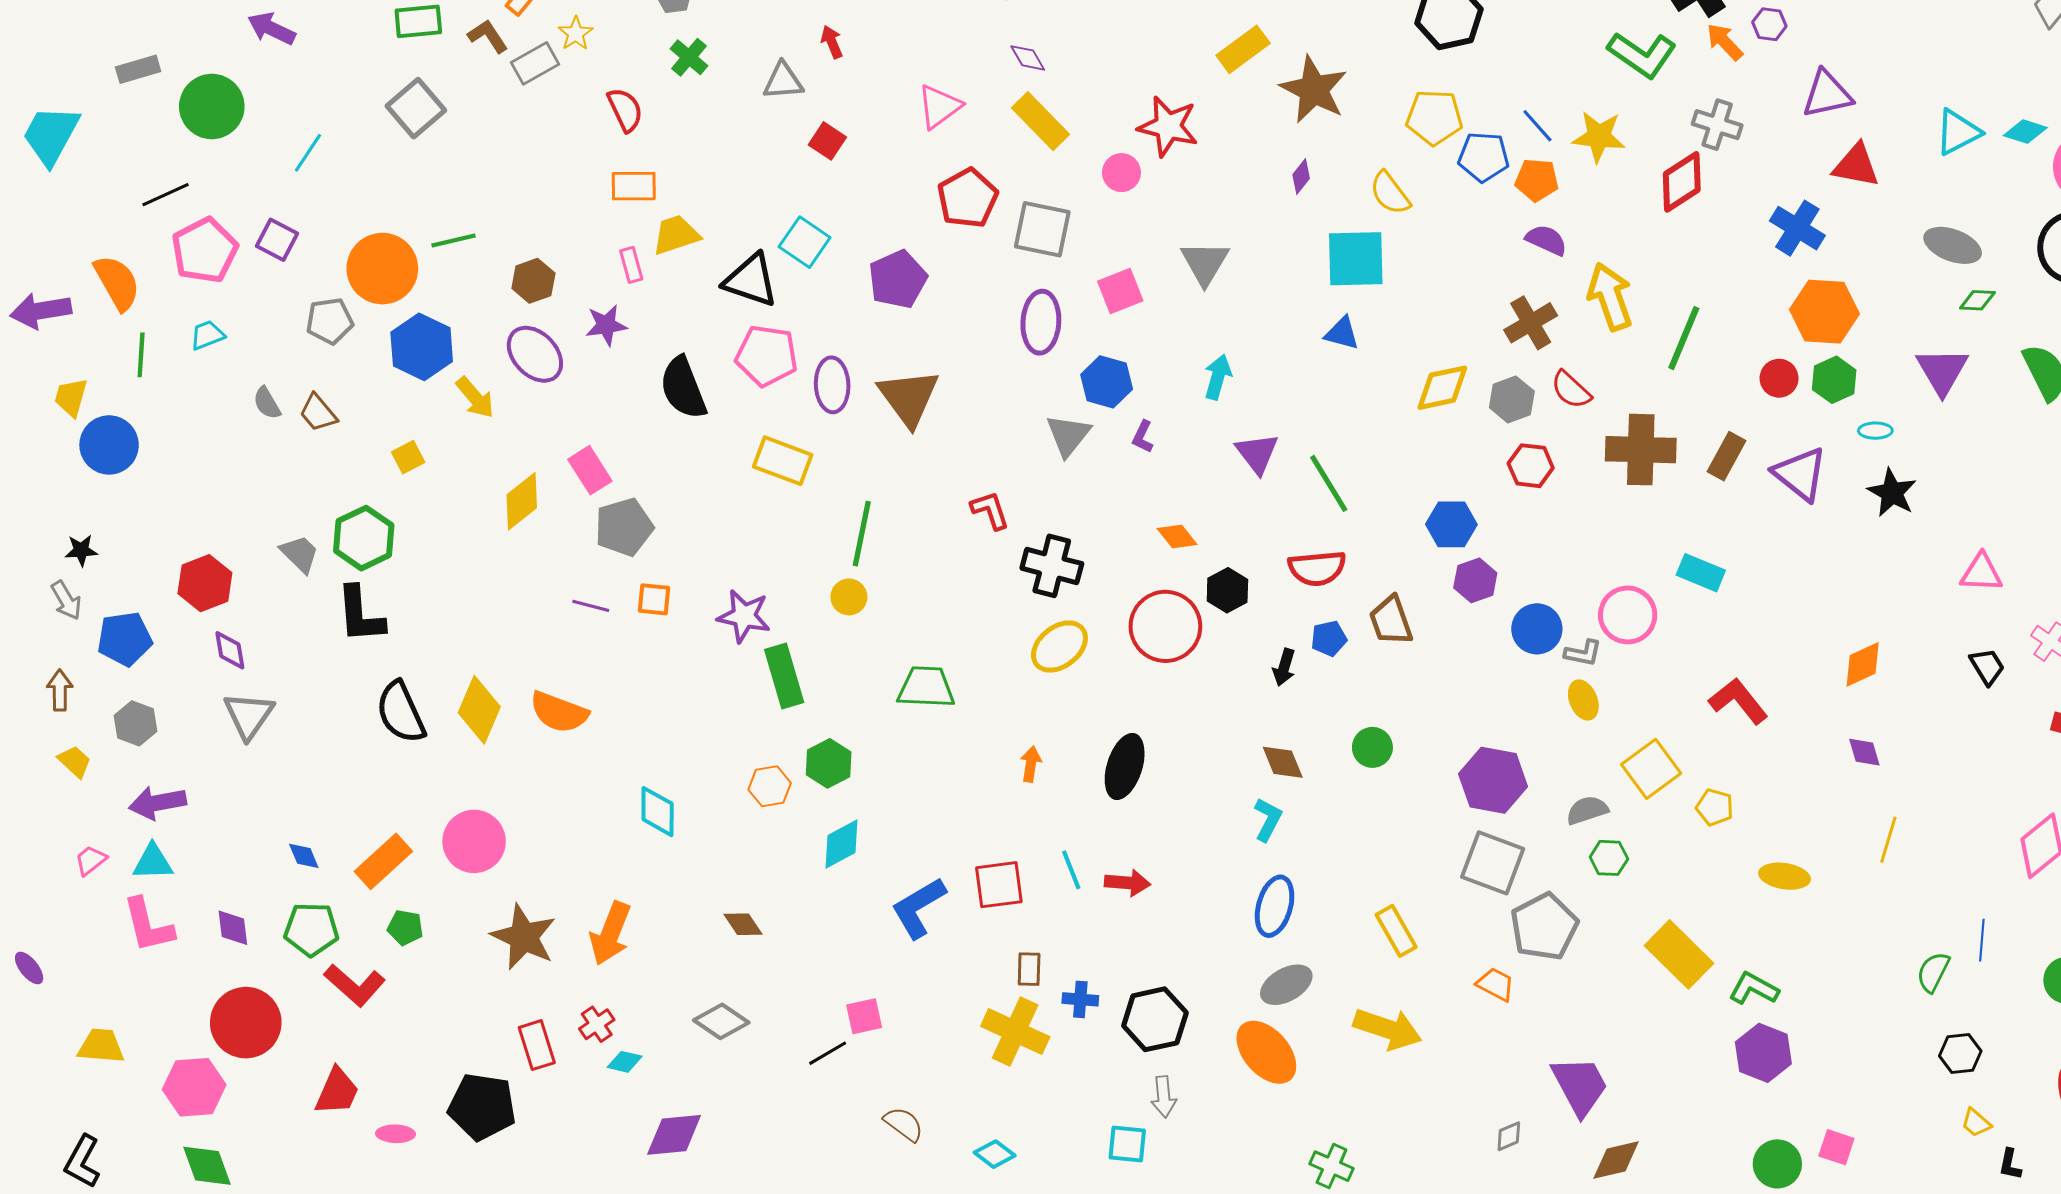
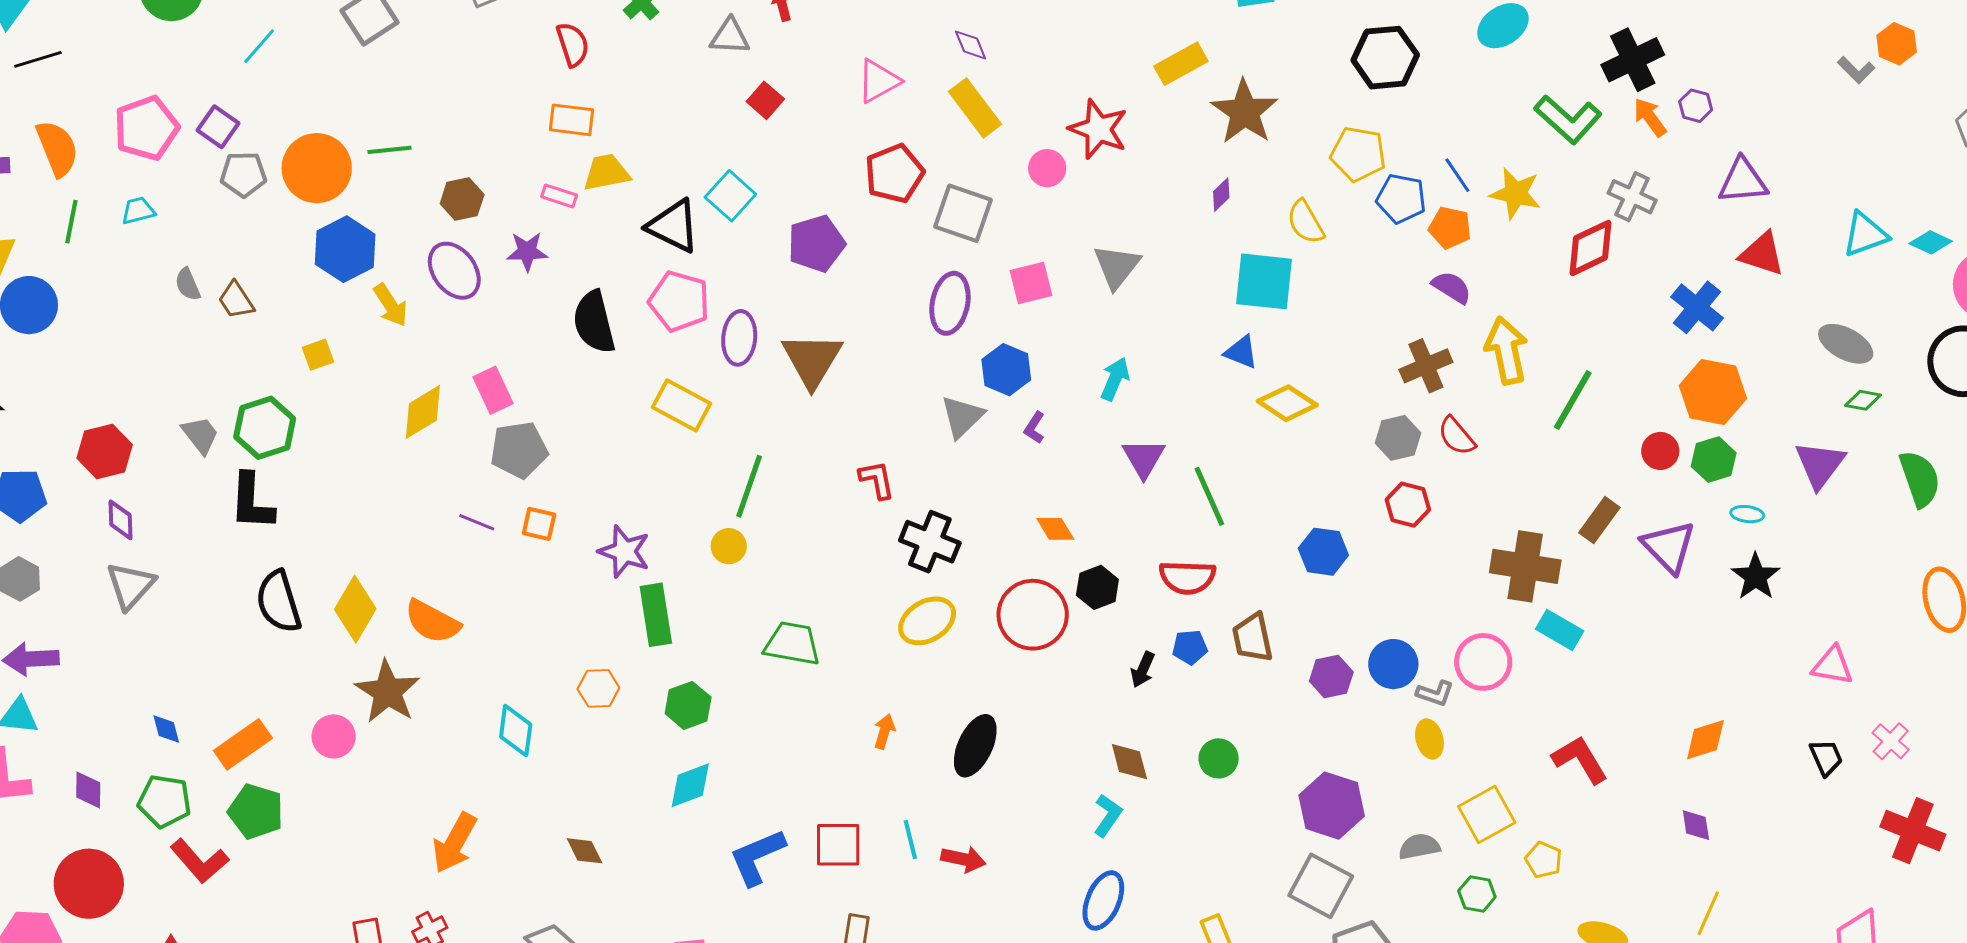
black line: (165, 195) -> (38, 59), moved
pink rectangle: (631, 265) -> (559, 196), turned -64
gray pentagon: (330, 321) -> (243, 174), moved
yellow diamond: (1442, 388) -> (1287, 403), moved, turned 38
brown cross: (1641, 450) -> (1525, 566), moved
purple hexagon: (1475, 580) -> (1331, 677), moved
orange hexagon: (770, 786) -> (598, 688), moved
pink circle: (474, 841) -> (334, 736), size x0.7
green hexagon: (1609, 858) -> (1477, 894), moved
green pentagon: (405, 928) -> (256, 812), size x1.6
brown star: (524, 937) -> (387, 692), moved

